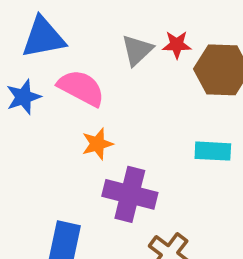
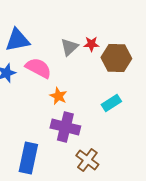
orange star: (97, 144) -> (58, 96), moved, turned -30
cyan rectangle: (213, 151) -> (111, 103), turned -36

